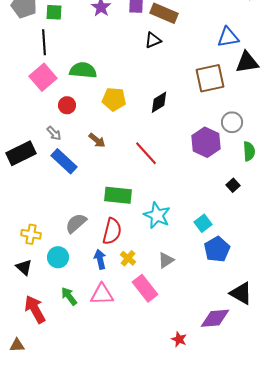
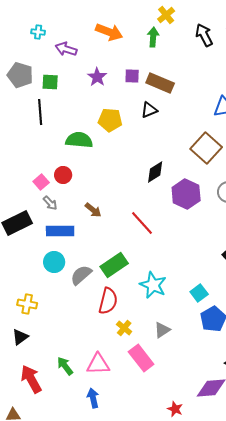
pink square: (43, 77) -> (41, 182), moved, size x0.6
brown square: (210, 78) -> (206, 148), turned -36
yellow pentagon: (114, 99) -> (110, 120), moved
purple hexagon: (206, 142) -> (186, 194), moved
blue rectangle: (64, 161) -> (60, 231), turned -44
green rectangle: (118, 195) -> (114, 265), turned -40
gray semicircle: (76, 223) -> (81, 275), moved
cyan circle: (58, 257) -> (54, 262), moved
blue arrow: (100, 259) -> (93, 398), moved
black triangle: (24, 267) -> (20, 337), turned 42

